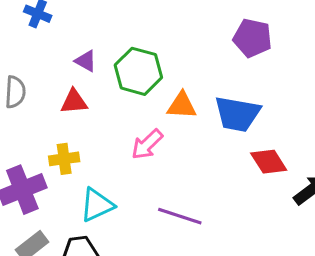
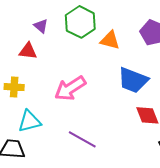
green hexagon: (138, 71) -> (80, 22), moved
orange triangle: (182, 105) -> (110, 40), moved
pink arrow: (147, 144) -> (70, 88), size x1.4

